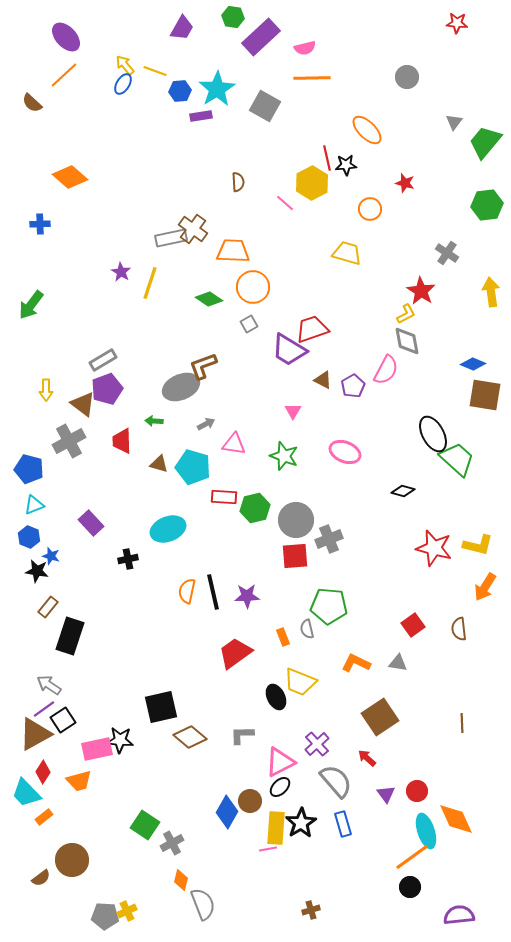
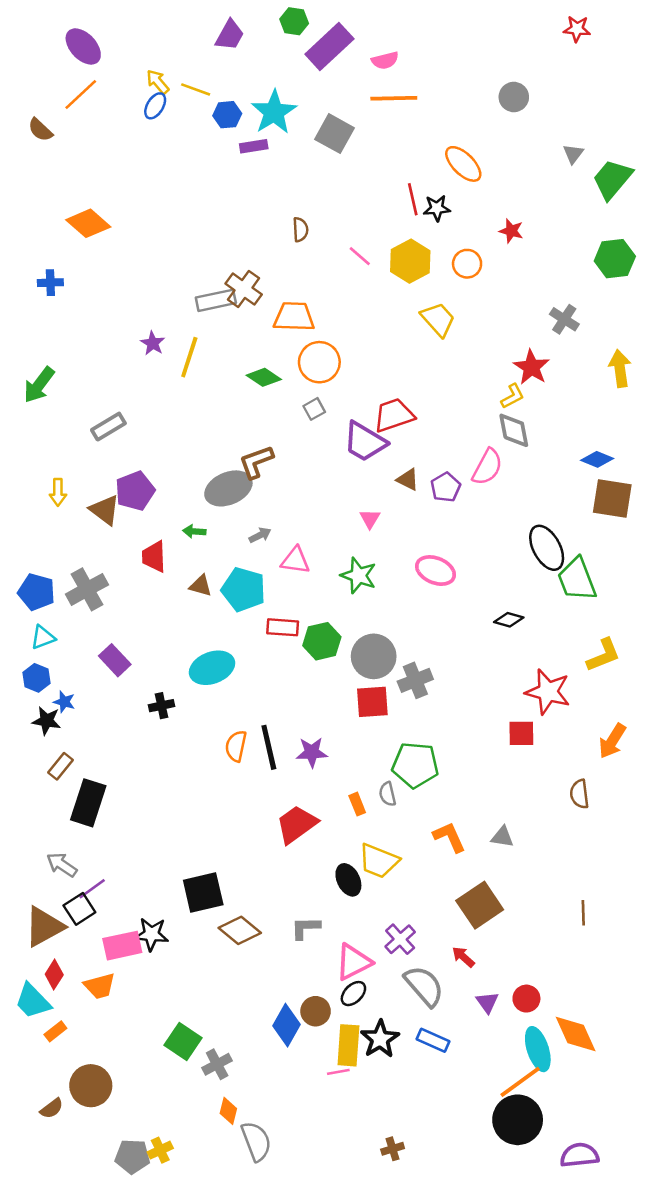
yellow hexagon: (312, 183) -> (410, 261), moved
yellow trapezoid: (347, 253) -> (438, 319), turned 32
gray rectangle: (103, 360) -> (108, 427), moved
gray cross: (69, 441) -> (87, 589), moved
green trapezoid: (457, 459) -> (577, 579), turned -153
yellow L-shape: (478, 545) -> (603, 655), moved, turned -36
red square: (413, 625) -> (521, 733), moved, turned 35
orange L-shape: (356, 663) -> (449, 837), turned 40
purple line: (44, 709) -> (92, 889), moved
blue rectangle: (343, 824) -> (433, 1040), turned -50
black circle: (410, 887) -> (518, 1120), size x1.8

